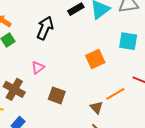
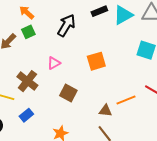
orange square: (95, 59) -> (96, 61), moved
brown triangle: (96, 108) -> (105, 111), turned -48

